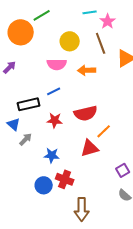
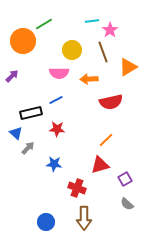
red semicircle: (86, 113) -> (111, 102), moved
red triangle: (90, 148) -> (100, 165), moved
red cross: (65, 179) -> (77, 188), moved
blue circle: (44, 185) -> (46, 222), moved

